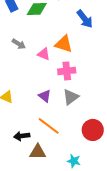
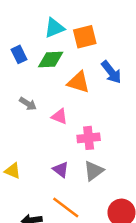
orange triangle: (64, 44) -> (78, 82), moved

